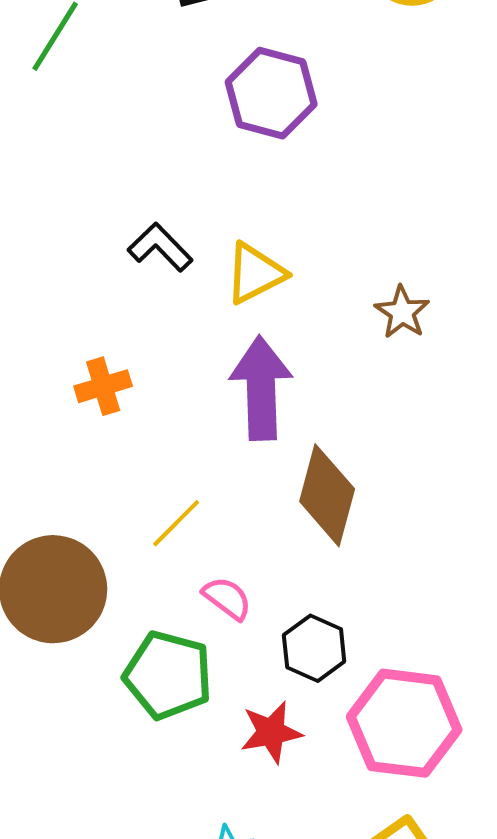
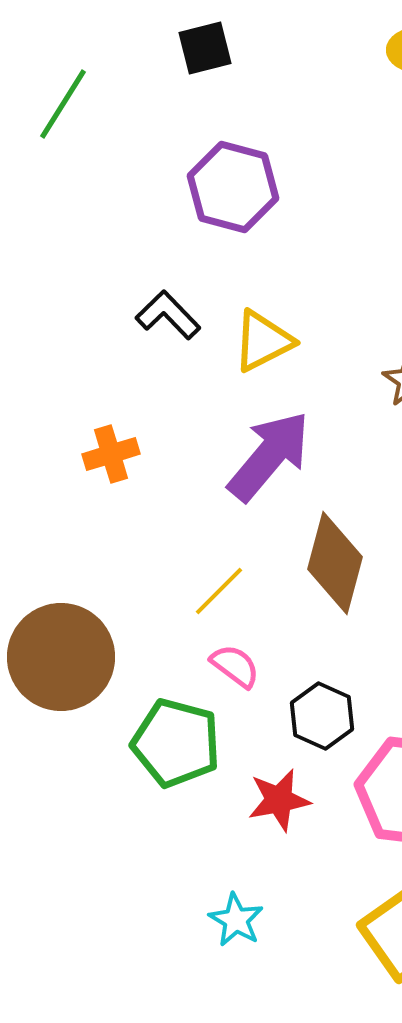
purple hexagon: (271, 93) -> (233, 187), moved
purple arrow: (261, 388) -> (269, 456), turned 42
yellow line: (176, 523) -> (219, 591), moved

